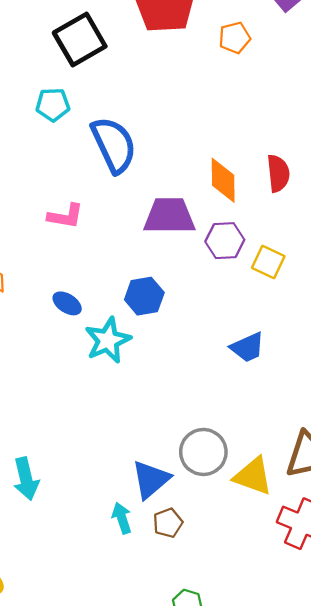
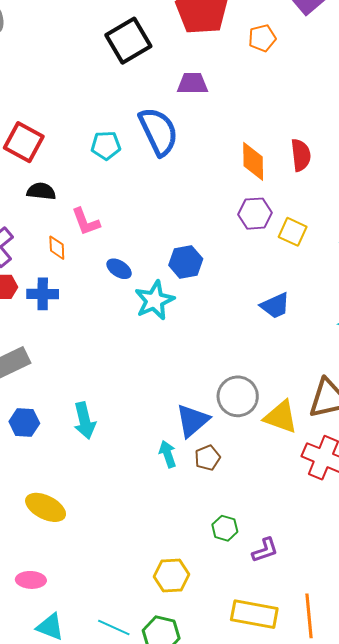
cyan pentagon: (53, 105) -> (106, 145), moved
pink L-shape: (66, 216) -> (86, 222), moved, turned 60
purple trapezoid: (169, 216) -> (192, 84), moved, size x0.7

